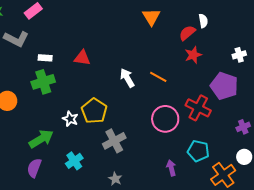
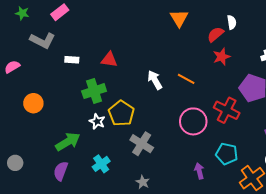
green cross: (43, 82) -> (94, 91), moved
gray cross: (114, 141) -> (142, 144), turned -30

